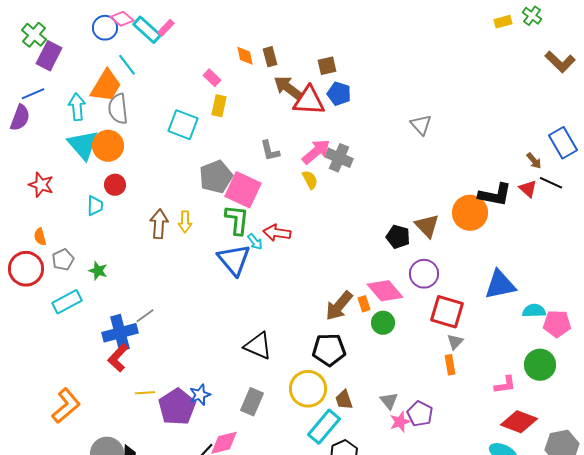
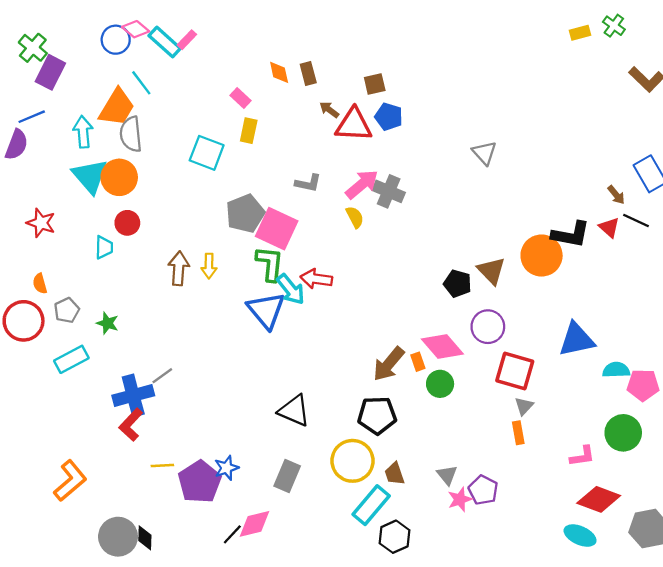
brown arrow: (288, 88) -> (329, 110), size x0.6
gray L-shape: (270, 151) -> (308, 183), turned -65
cyan arrow: (255, 242) -> (291, 289), size x1.6

